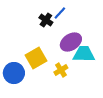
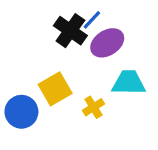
black cross: (46, 20) -> (70, 31), size x1.5
purple ellipse: (71, 42) -> (107, 43), moved

